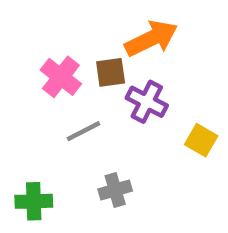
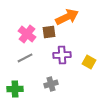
purple cross: (147, 102) -> (62, 55), moved, turned -30
gray line: (83, 131) -> (25, 58), moved

